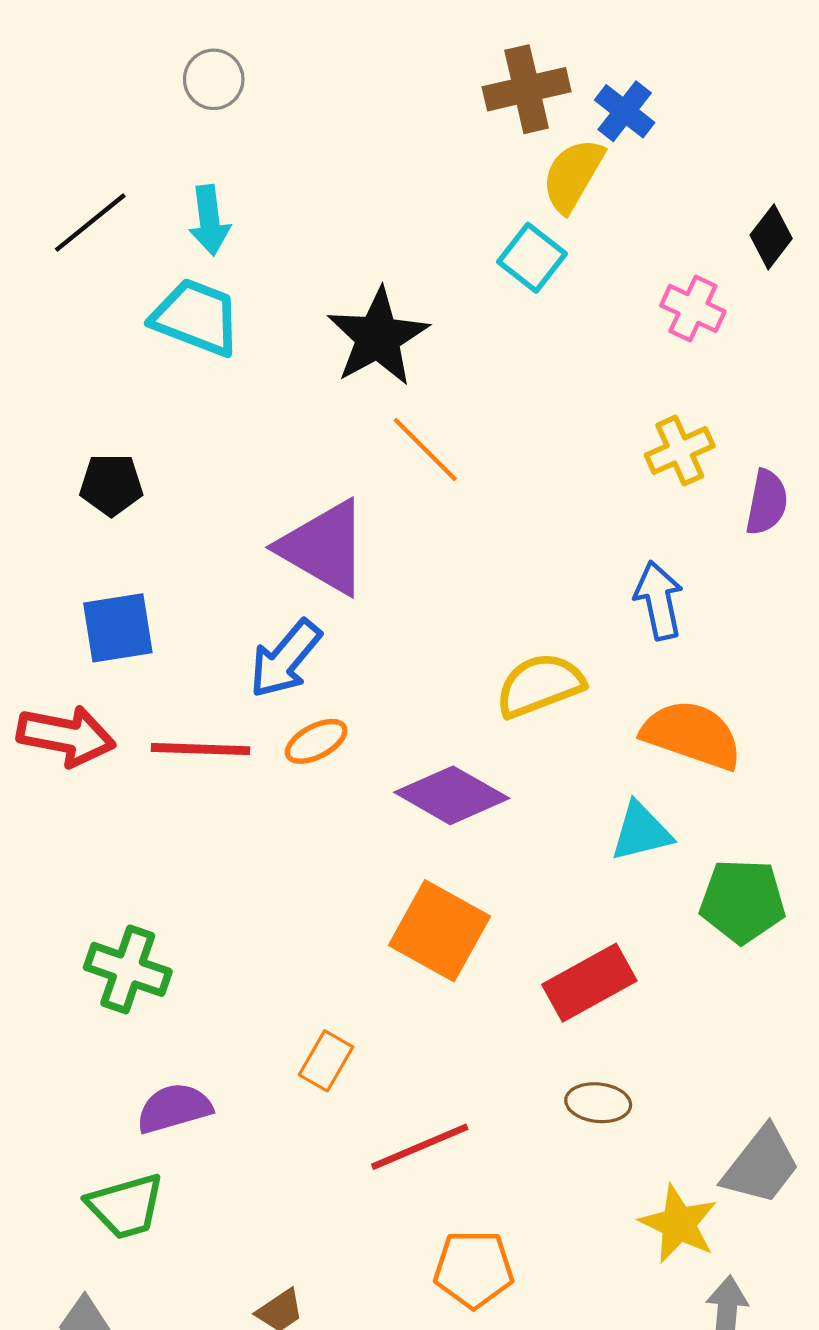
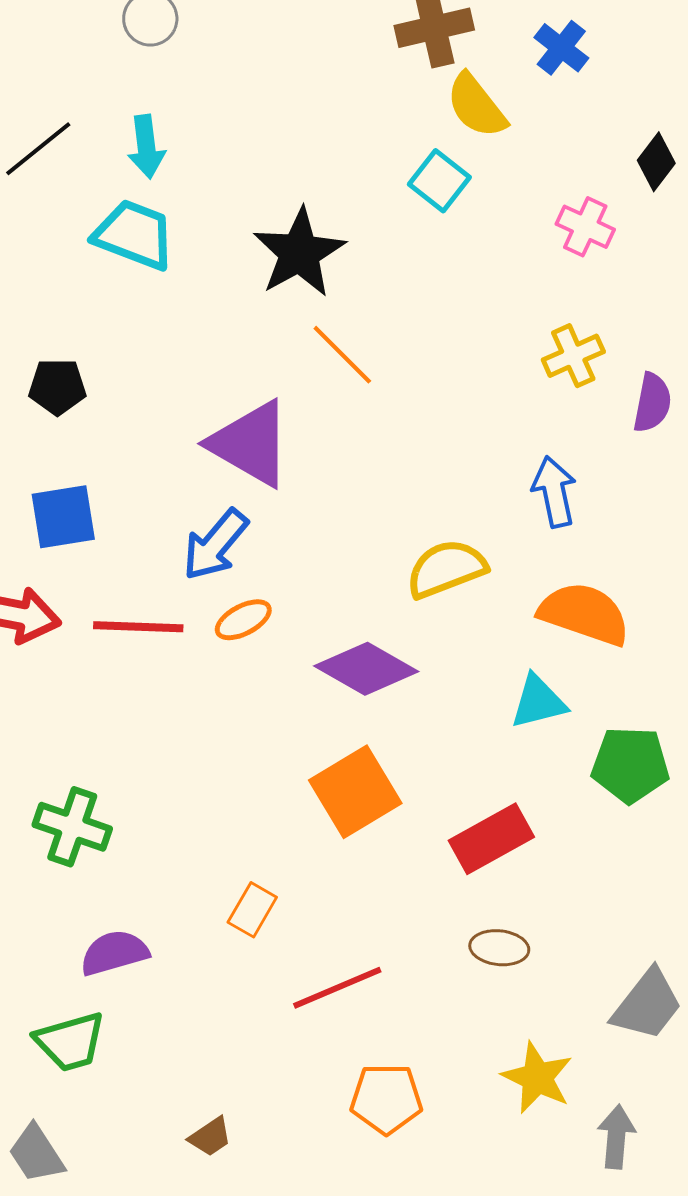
blue cross: (625, 111) -> (561, 48), moved
yellow semicircle: (573, 175) -> (476, 106), turned -68
orange square: (440, 931) -> (355, 792), turned 30
yellow star: (679, 1224) -> (537, 1078), moved

